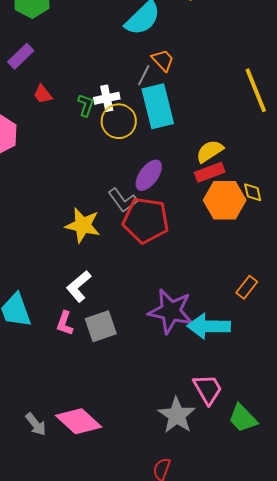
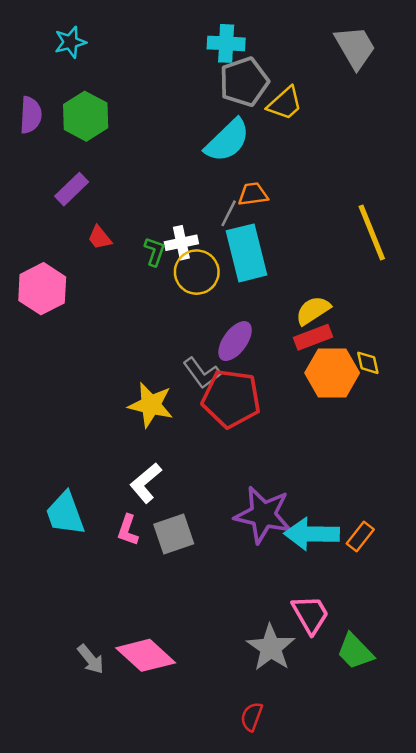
orange trapezoid: (163, 60) -> (253, 194), turned -55
orange rectangle: (247, 287) -> (360, 537), moved

